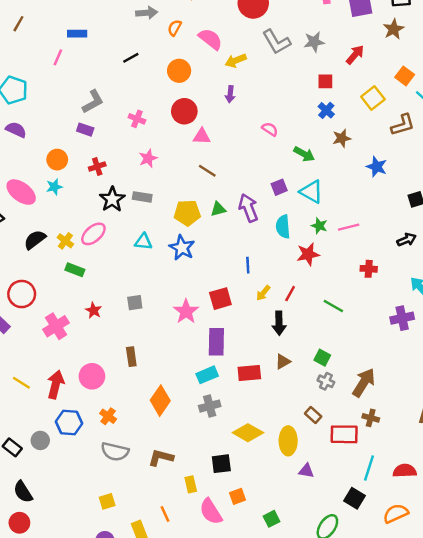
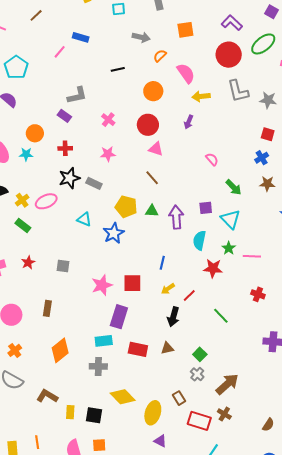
yellow rectangle: (191, 484) -> (70, 412), moved

